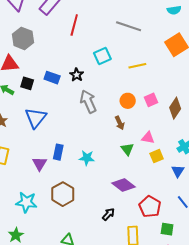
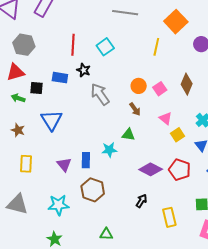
red line: (74, 25) -> (73, 45), moved
yellow line: (137, 66) -> (156, 47), moved, turned -54
pink square: (151, 100) -> (160, 89), moved
pink triangle: (148, 138) -> (166, 118), turned 40
green triangle: (127, 149) -> (128, 135), moved, turned -32
blue rectangle: (58, 152) -> (86, 160), moved
red pentagon: (150, 207) -> (180, 170), moved

